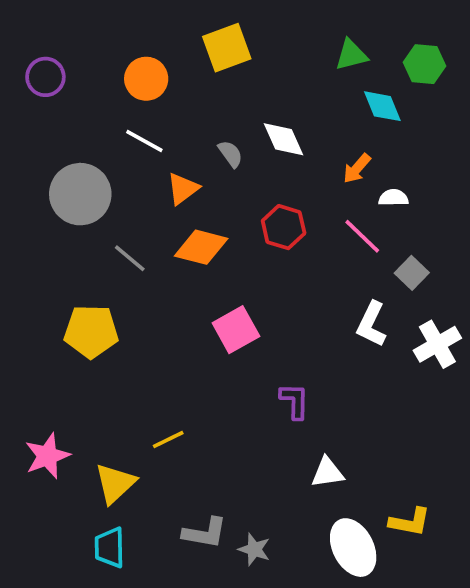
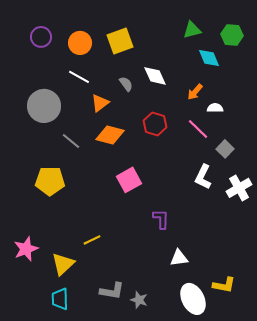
yellow square: (227, 48) -> (120, 41), moved
purple circle: (45, 77) -> (41, 37), moved

